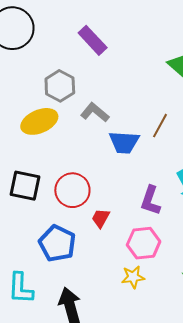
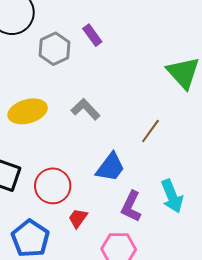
purple rectangle: (93, 40) -> (92, 35), size x0.7
gray hexagon: (60, 86) -> (54, 49), moved
blue trapezoid: (124, 142) -> (110, 167), moved, turned -64

